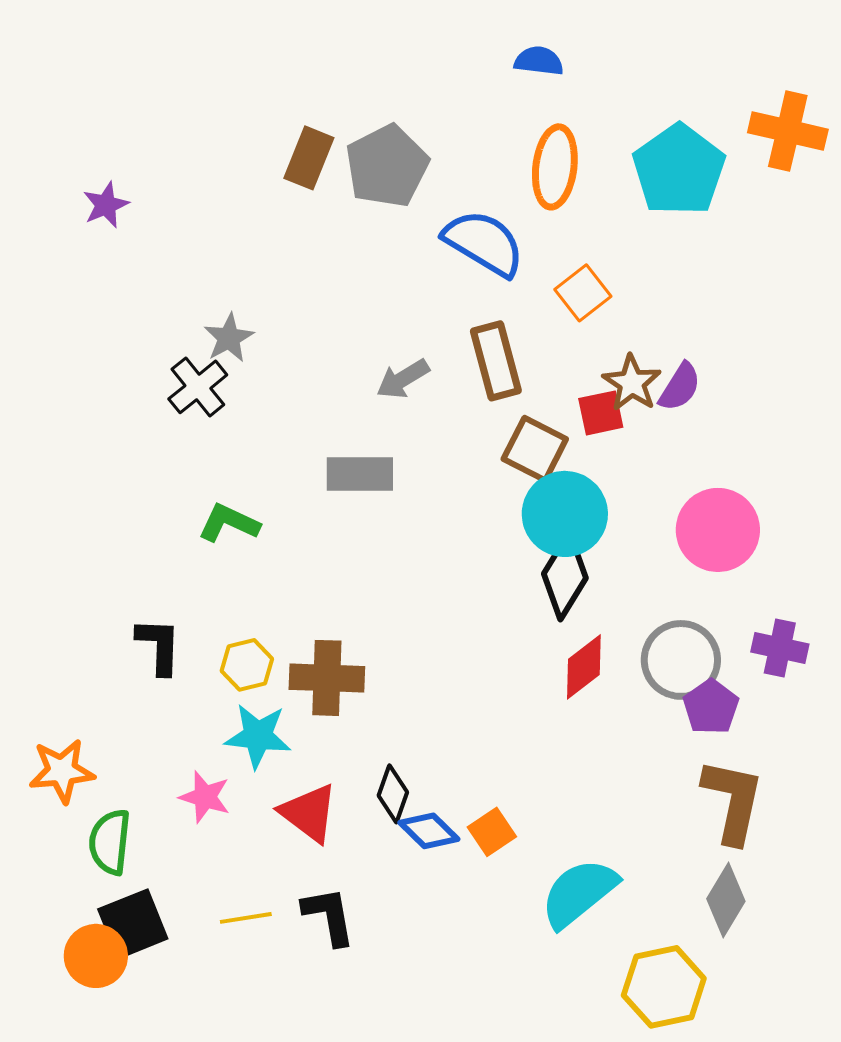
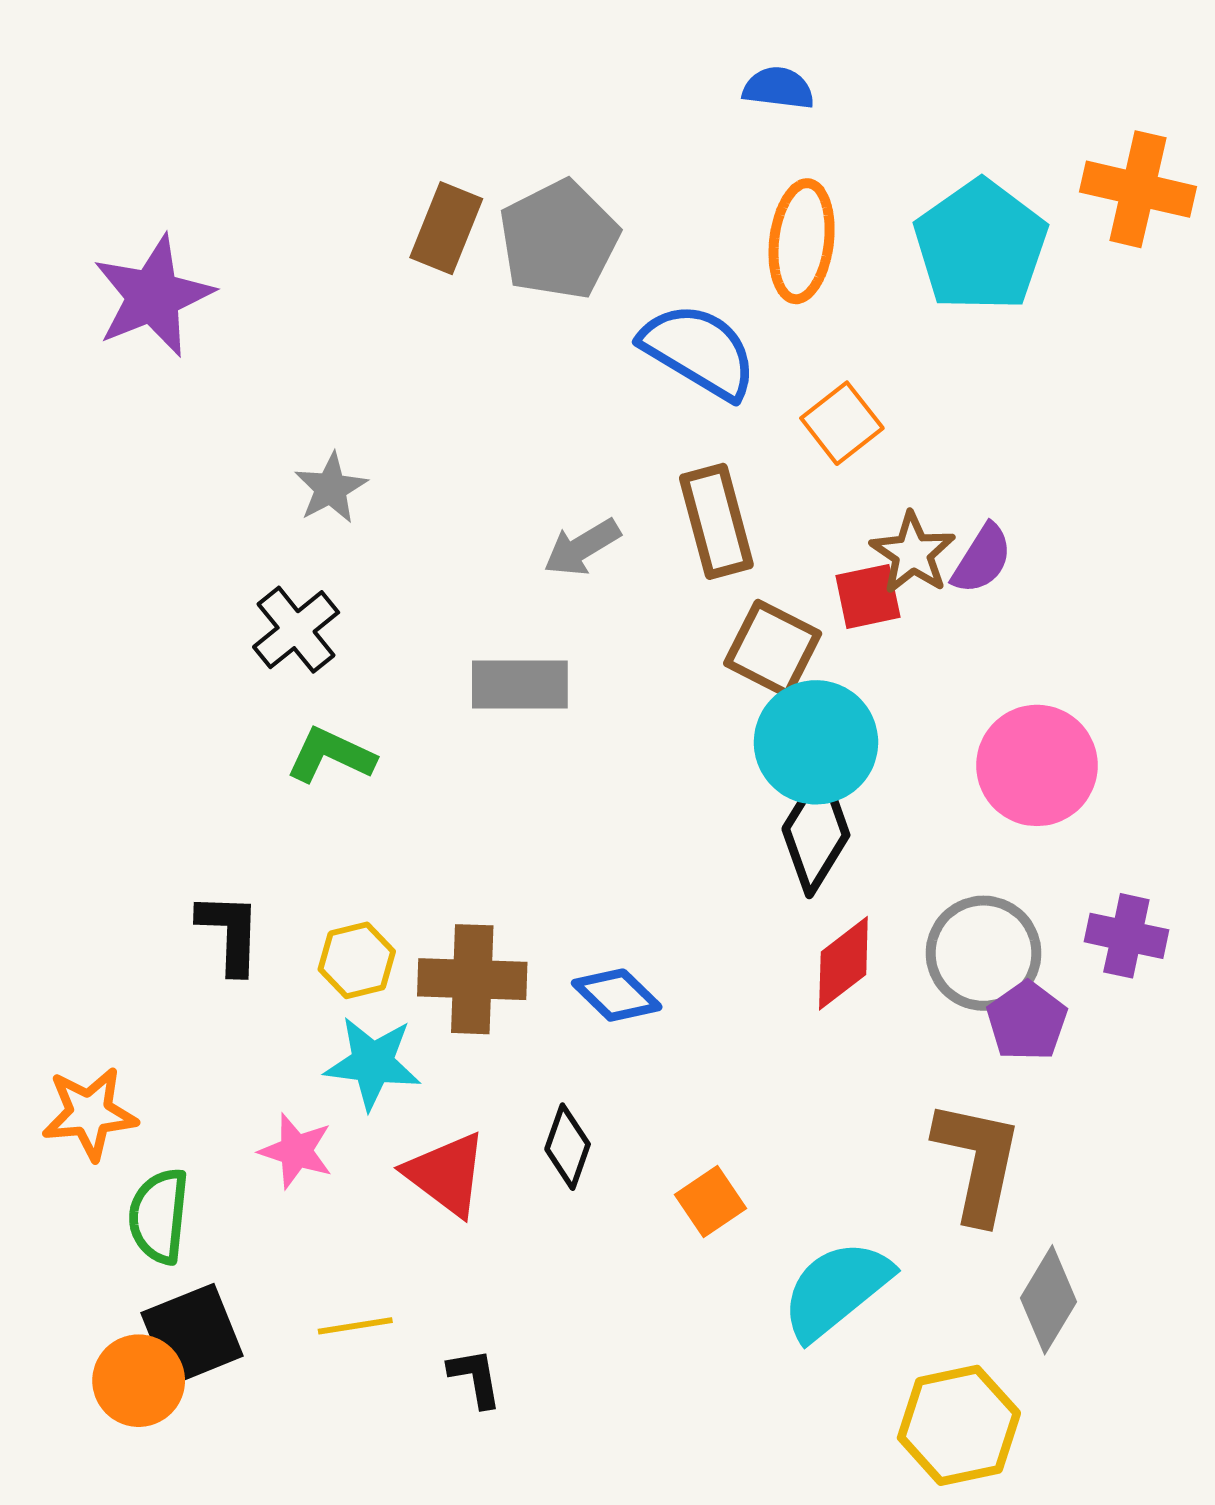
purple star: (106, 205) -> (153, 296), size x1.8
black cross: (198, 387) -> (296, 630), moved
brown L-shape: (733, 801) -> (978, 1161), moved
blue diamond: (429, 831) -> (617, 995), moved
black L-shape: (329, 916) -> (475, 1378), moved, size x0.7

